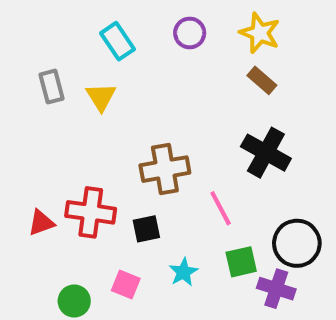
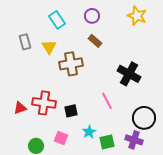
yellow star: (260, 33) -> (137, 16), moved
brown rectangle: (262, 80) -> (95, 41), moved
brown cross: (165, 169) -> (71, 64), moved
green square: (241, 262) -> (107, 142), moved

